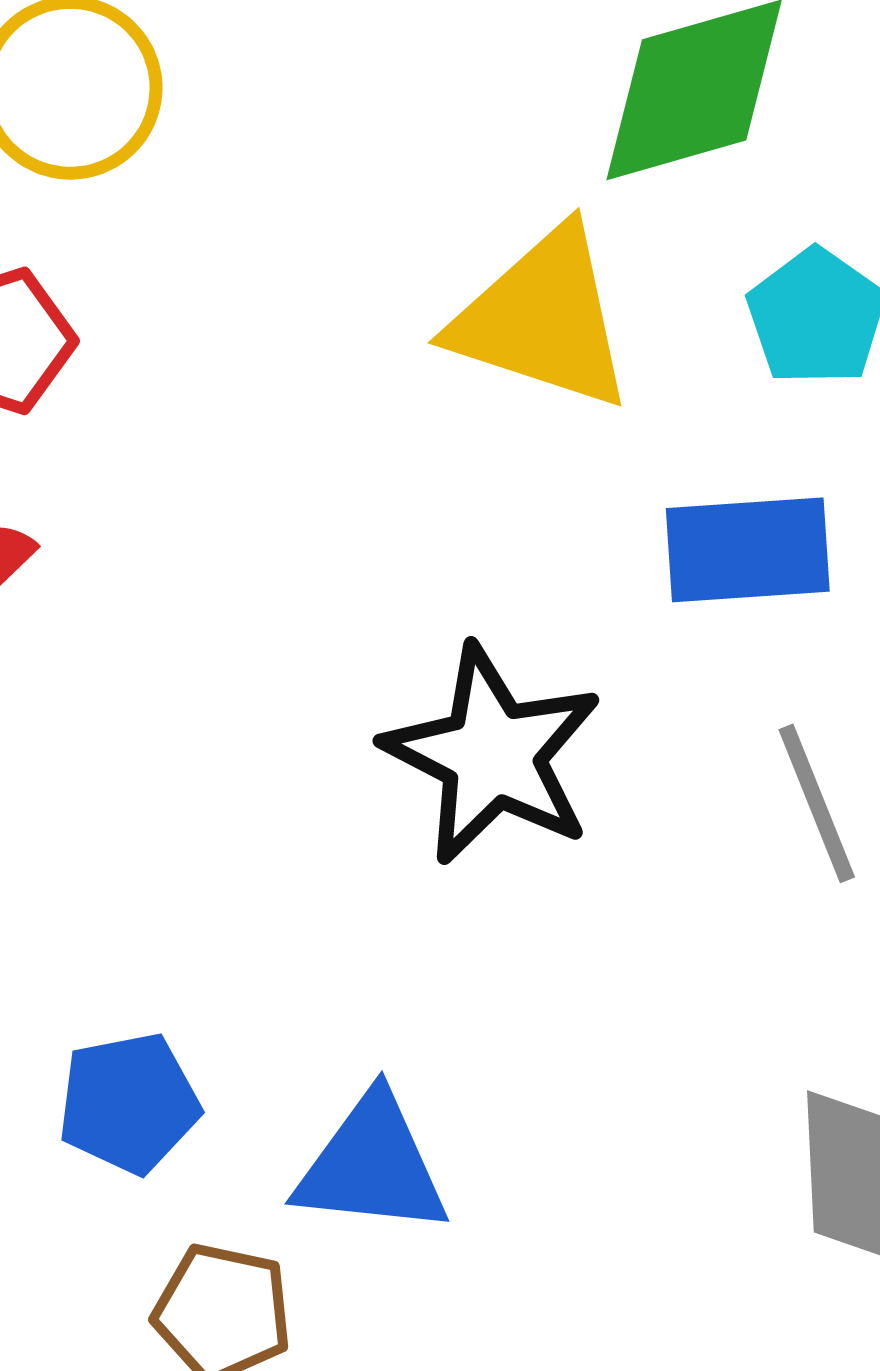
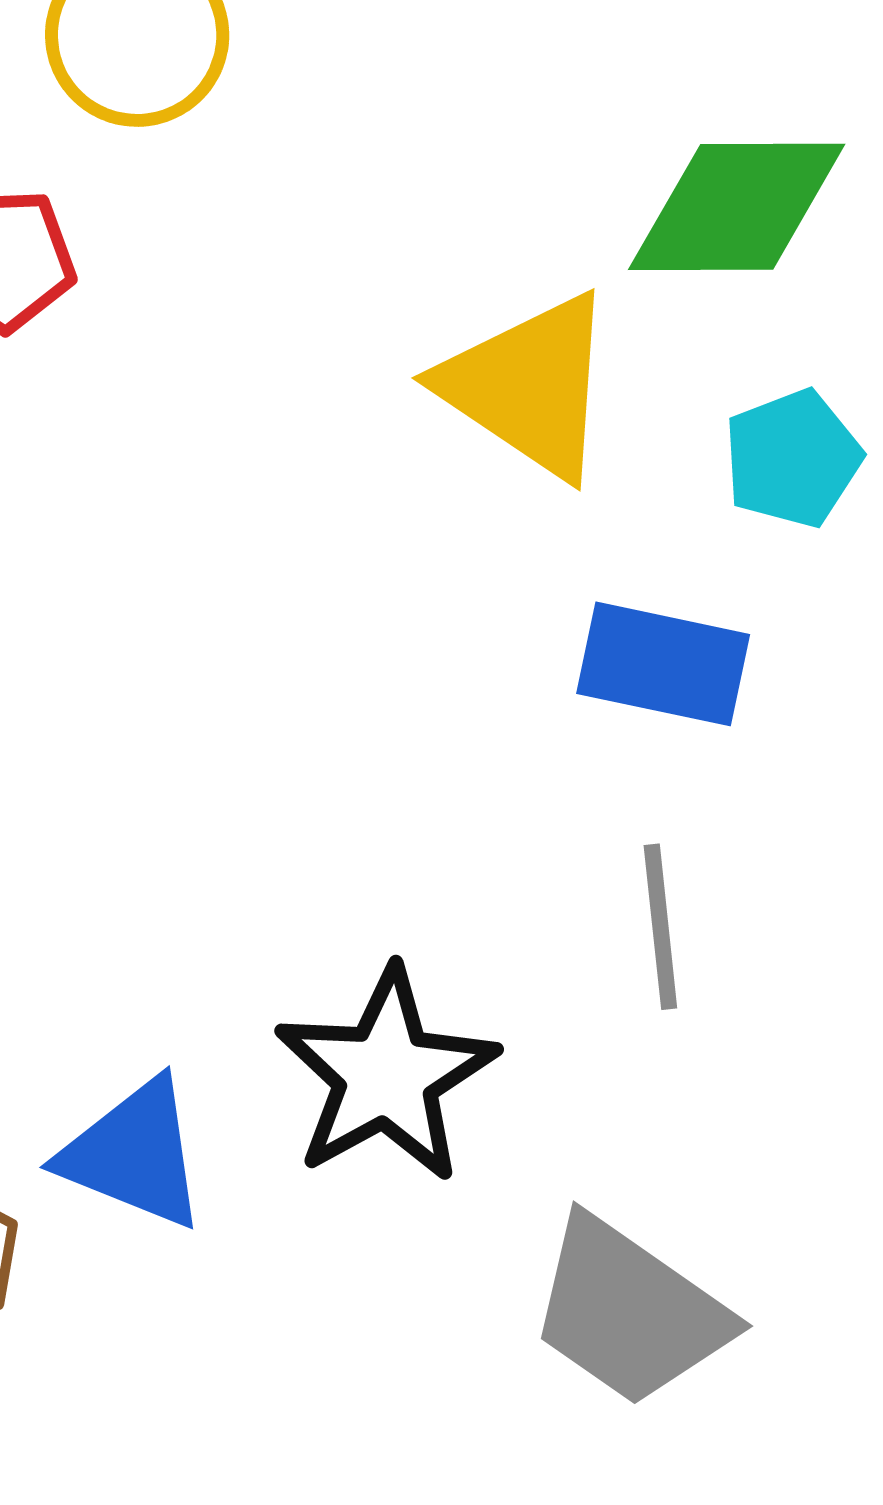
black star: (493, 755) -> (386, 1075), moved

